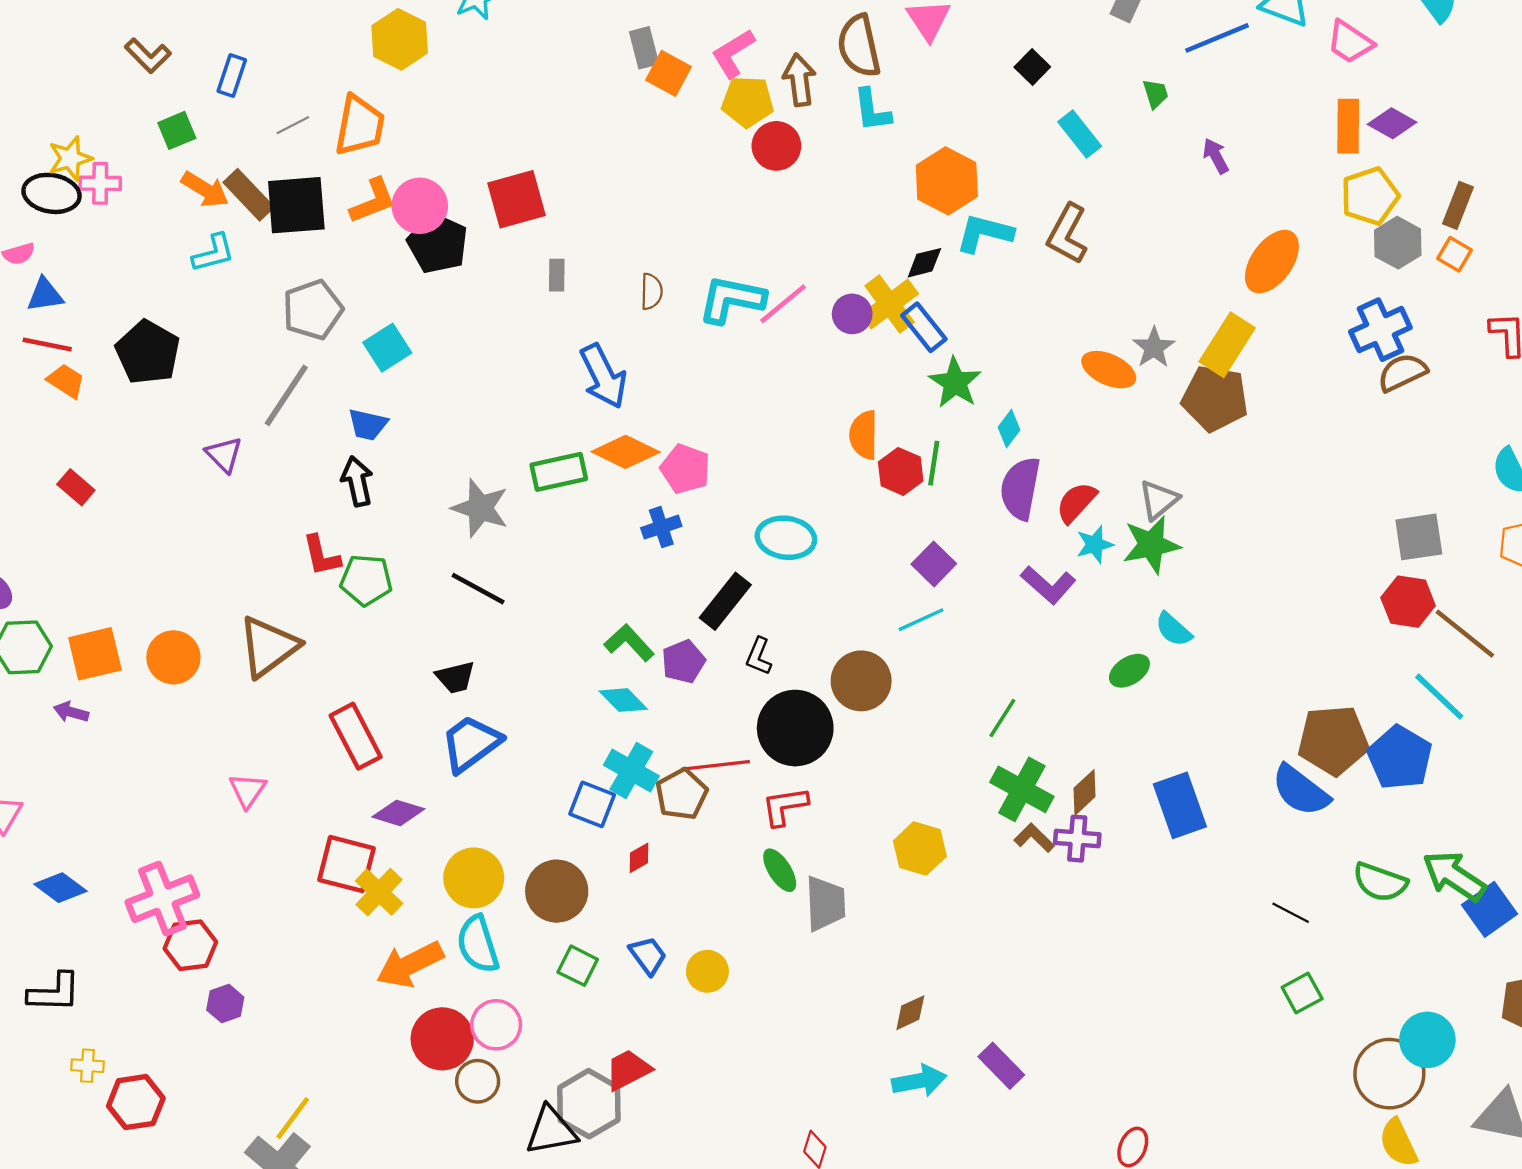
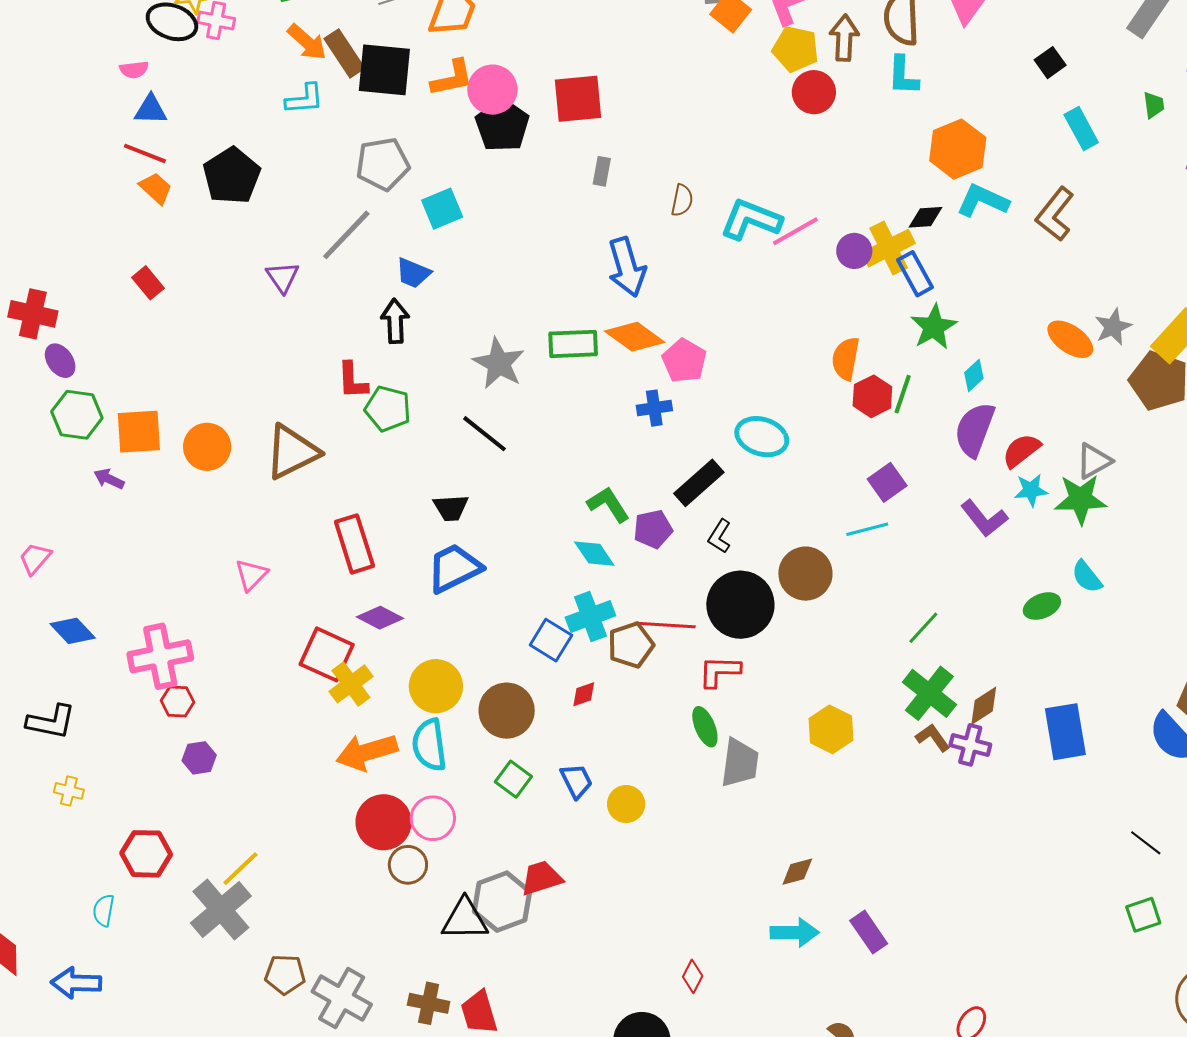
cyan cross: (631, 770) -> (590, 616), turned 30
red hexagon: (190, 945) -> (178, 701), size x0.7
red hexagon: (136, 1102) -> (146, 854), moved

